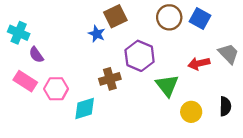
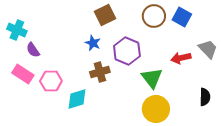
blue star: (97, 34) -> (93, 43), moved
yellow circle: (191, 112) -> (156, 109), moved, size x1.4

